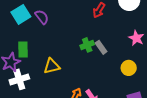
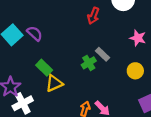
green cross: (87, 45) -> (89, 63), moved
green rectangle: (23, 50) -> (44, 68), moved, turned -35

